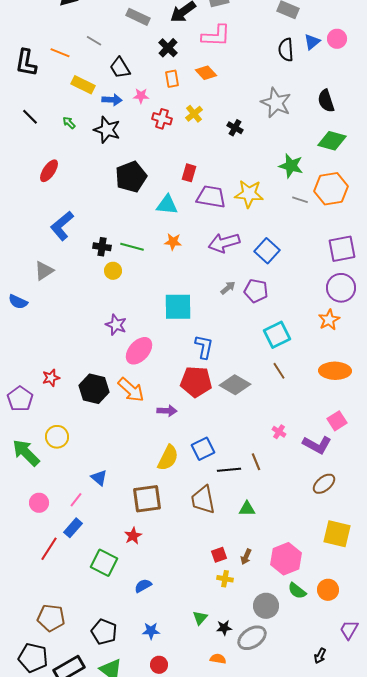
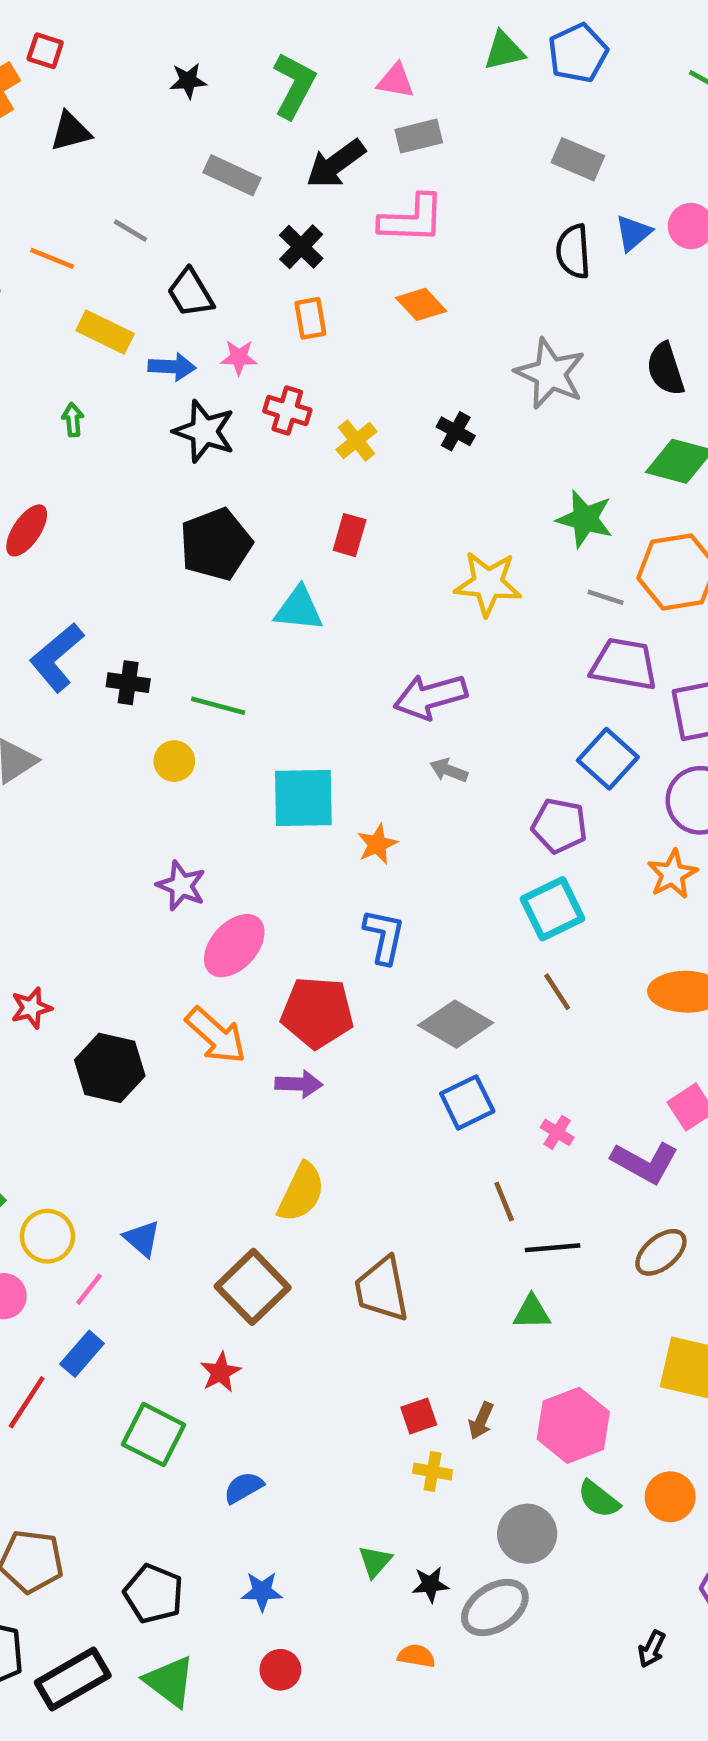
orange diamond: (206, 73) -> (421, 304), moved
yellow cross: (194, 114) -> (356, 441), moved
green arrow: (69, 123) -> (73, 420), turned 40
black star: (107, 130) -> (204, 431), moved
purple trapezoid: (211, 197) -> (624, 664), moved
orange star: (173, 242) -> (377, 844), moved, turned -30
black cross: (102, 247) -> (128, 683), moved
blue square: (267, 251) -> (608, 759), moved
gray arrow: (228, 288) -> (449, 770), moved, turned -119
purple pentagon: (256, 291) -> (559, 826), moved
cyan square: (178, 307) -> (303, 798), moved
red pentagon: (196, 382) -> (317, 1012), moved
black hexagon: (94, 389) -> (110, 1068), moved
yellow circle: (57, 437) -> (47, 1236), moved
blue square: (203, 449) -> (467, 1102), moved
black line: (229, 470) -> (553, 1248), moved
brown square: (147, 499) -> (253, 1287), turned -36
green triangle: (247, 509) -> (532, 1312), moved

